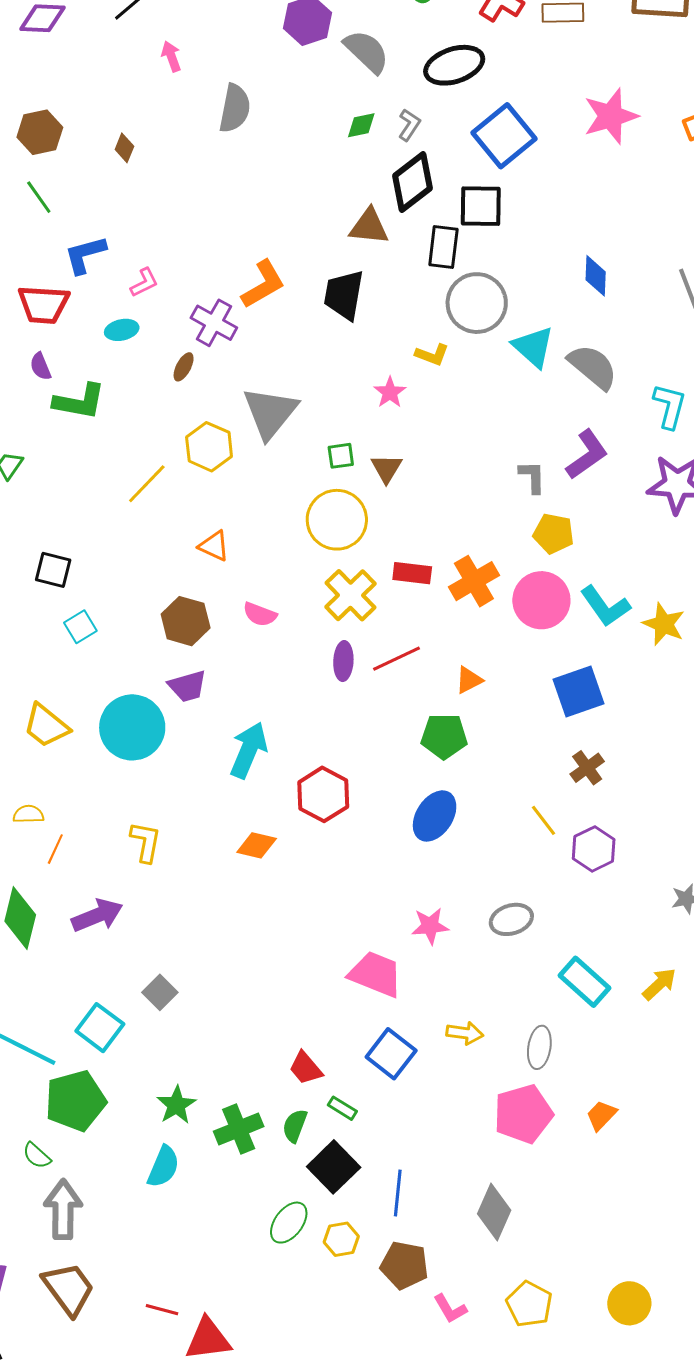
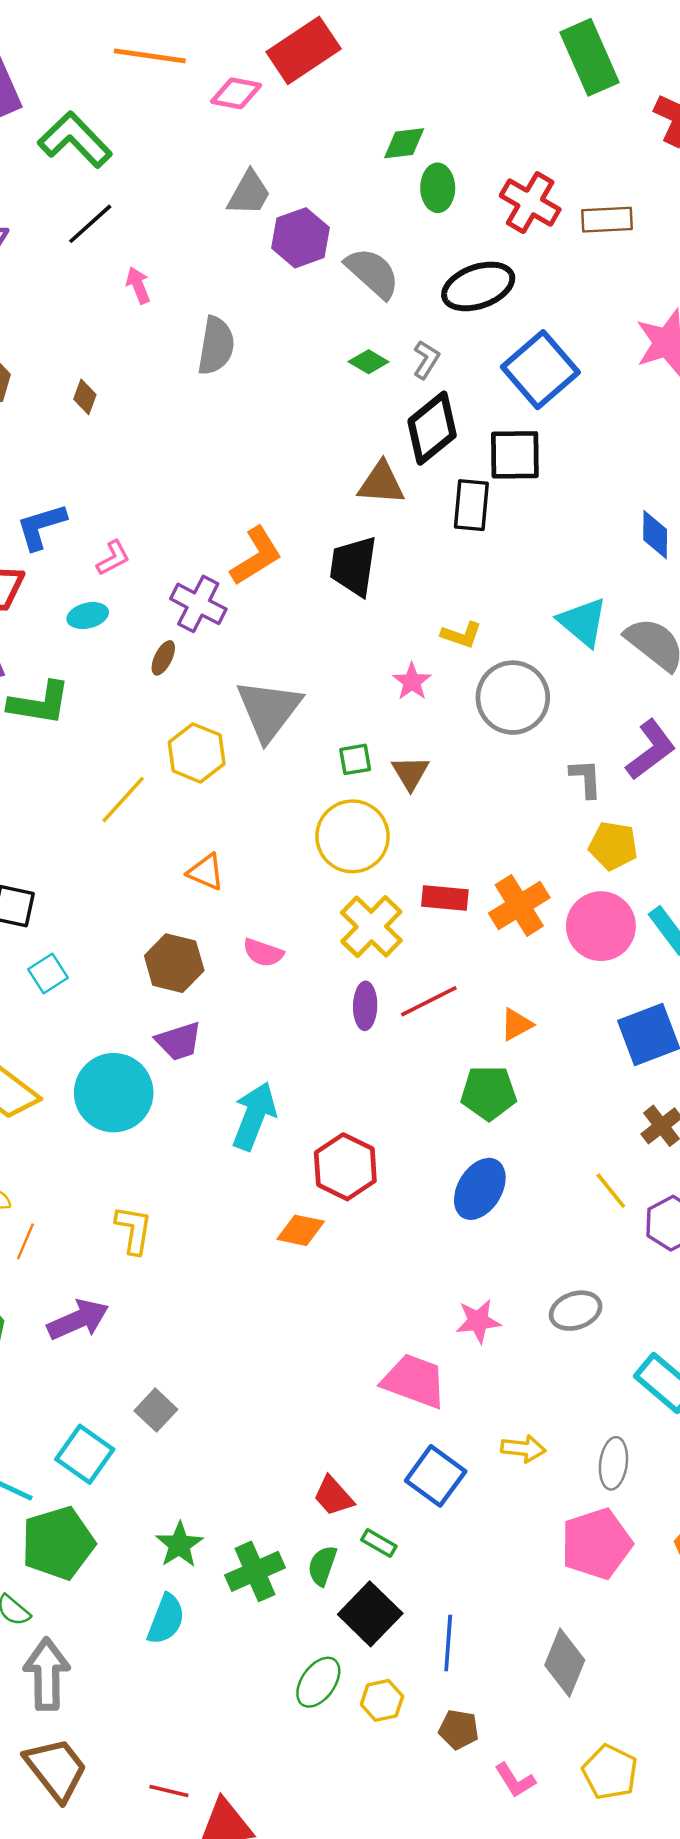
green diamond: (361, 125) -> (369, 362), turned 44
gray circle: (477, 303) -> (513, 698), moved
orange diamond: (257, 845) -> (301, 1230), moved
brown pentagon: (404, 1265) -> (459, 1730), size x0.7

